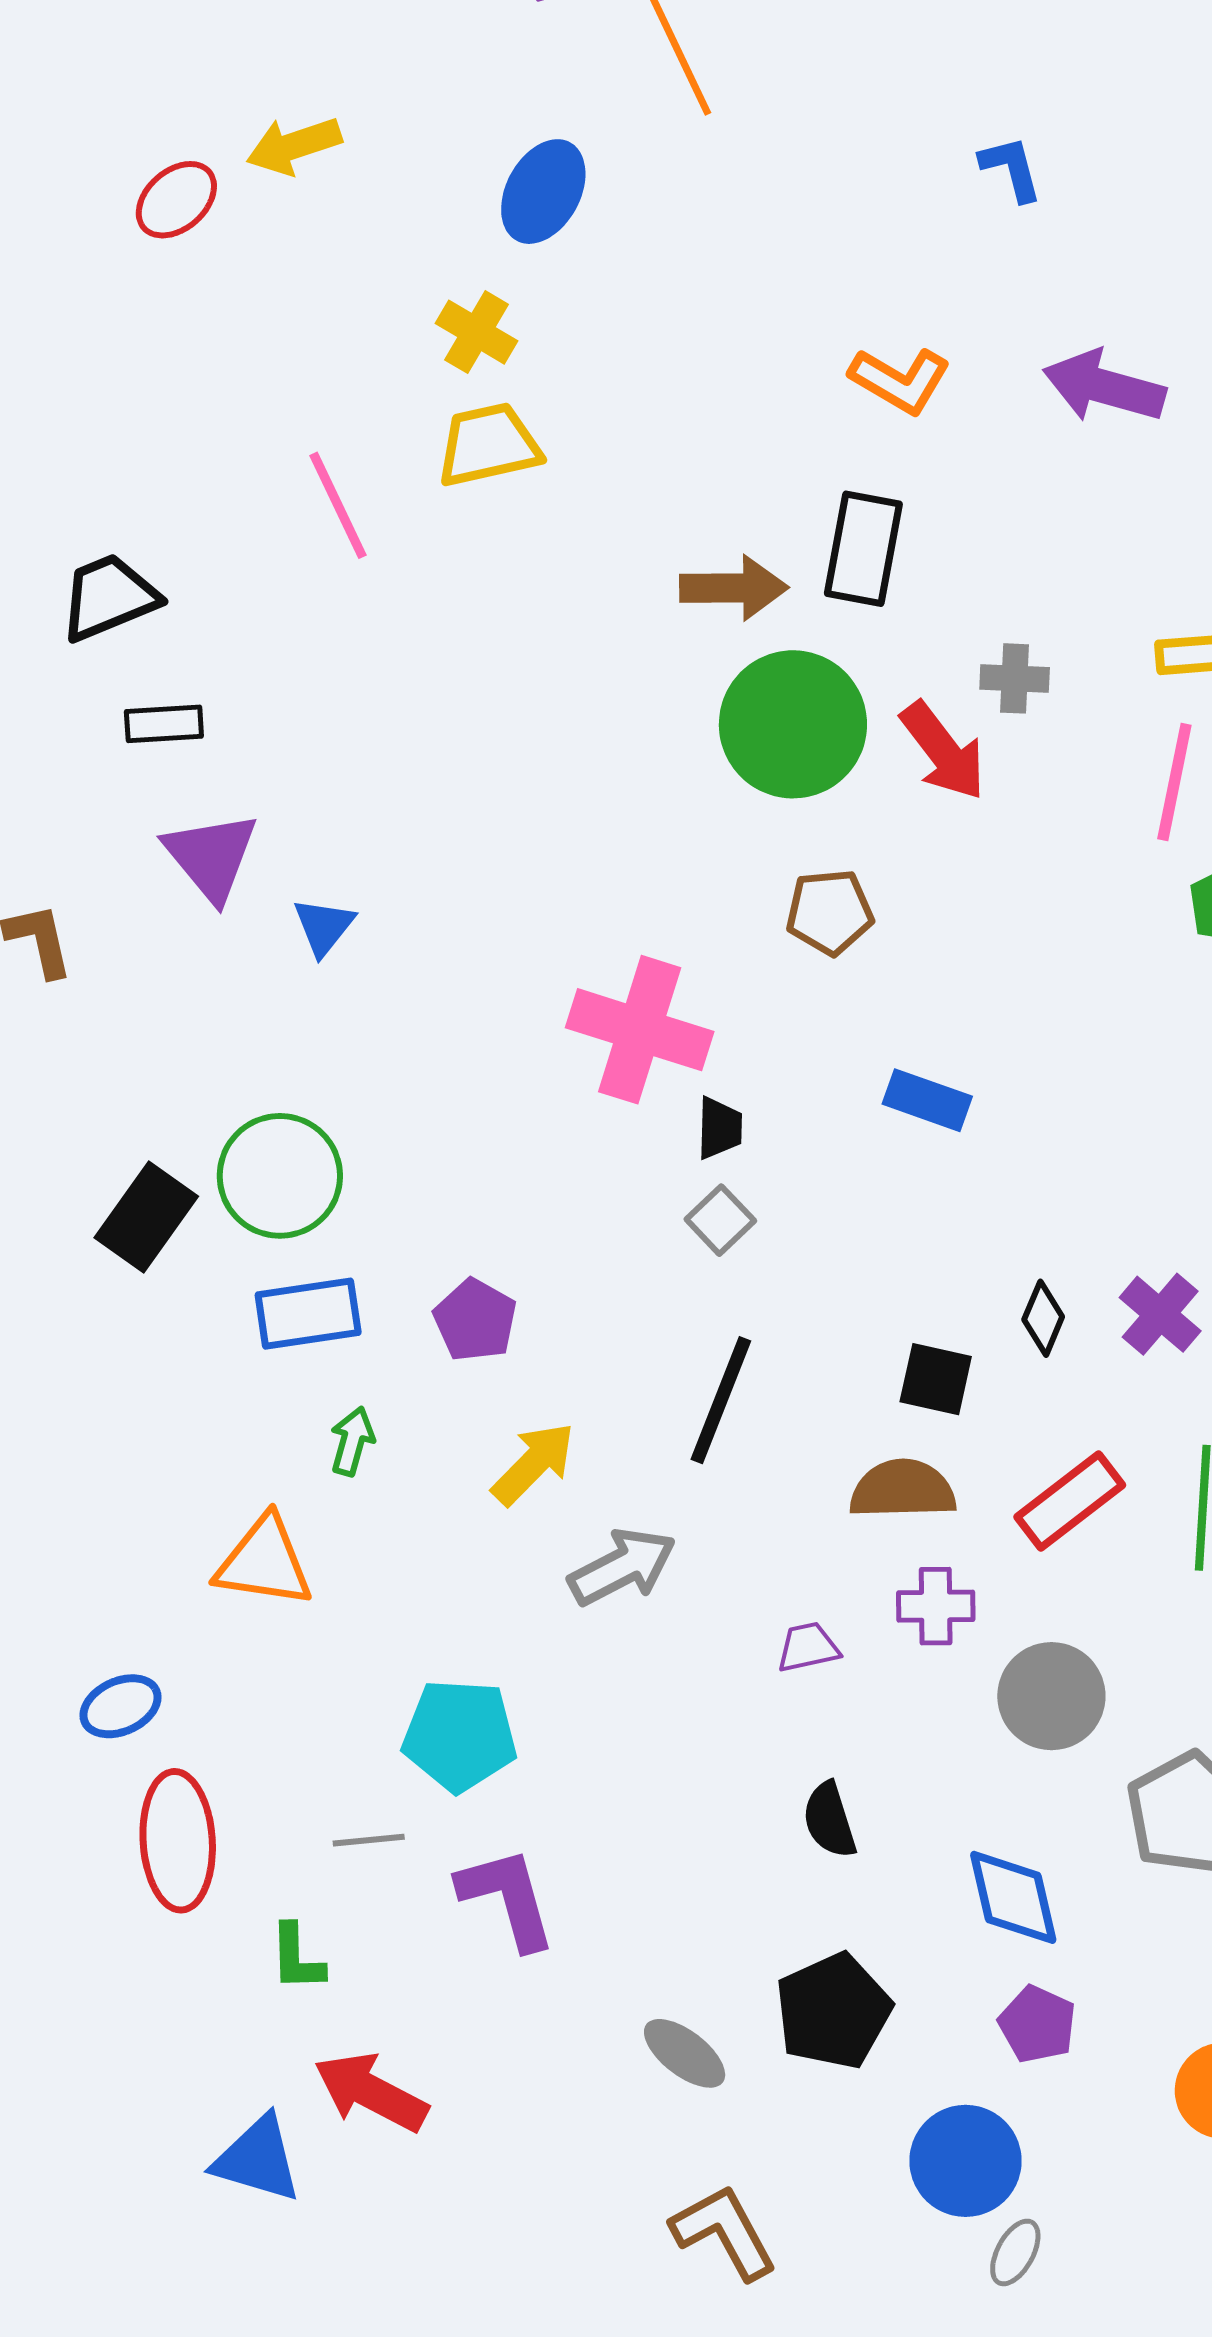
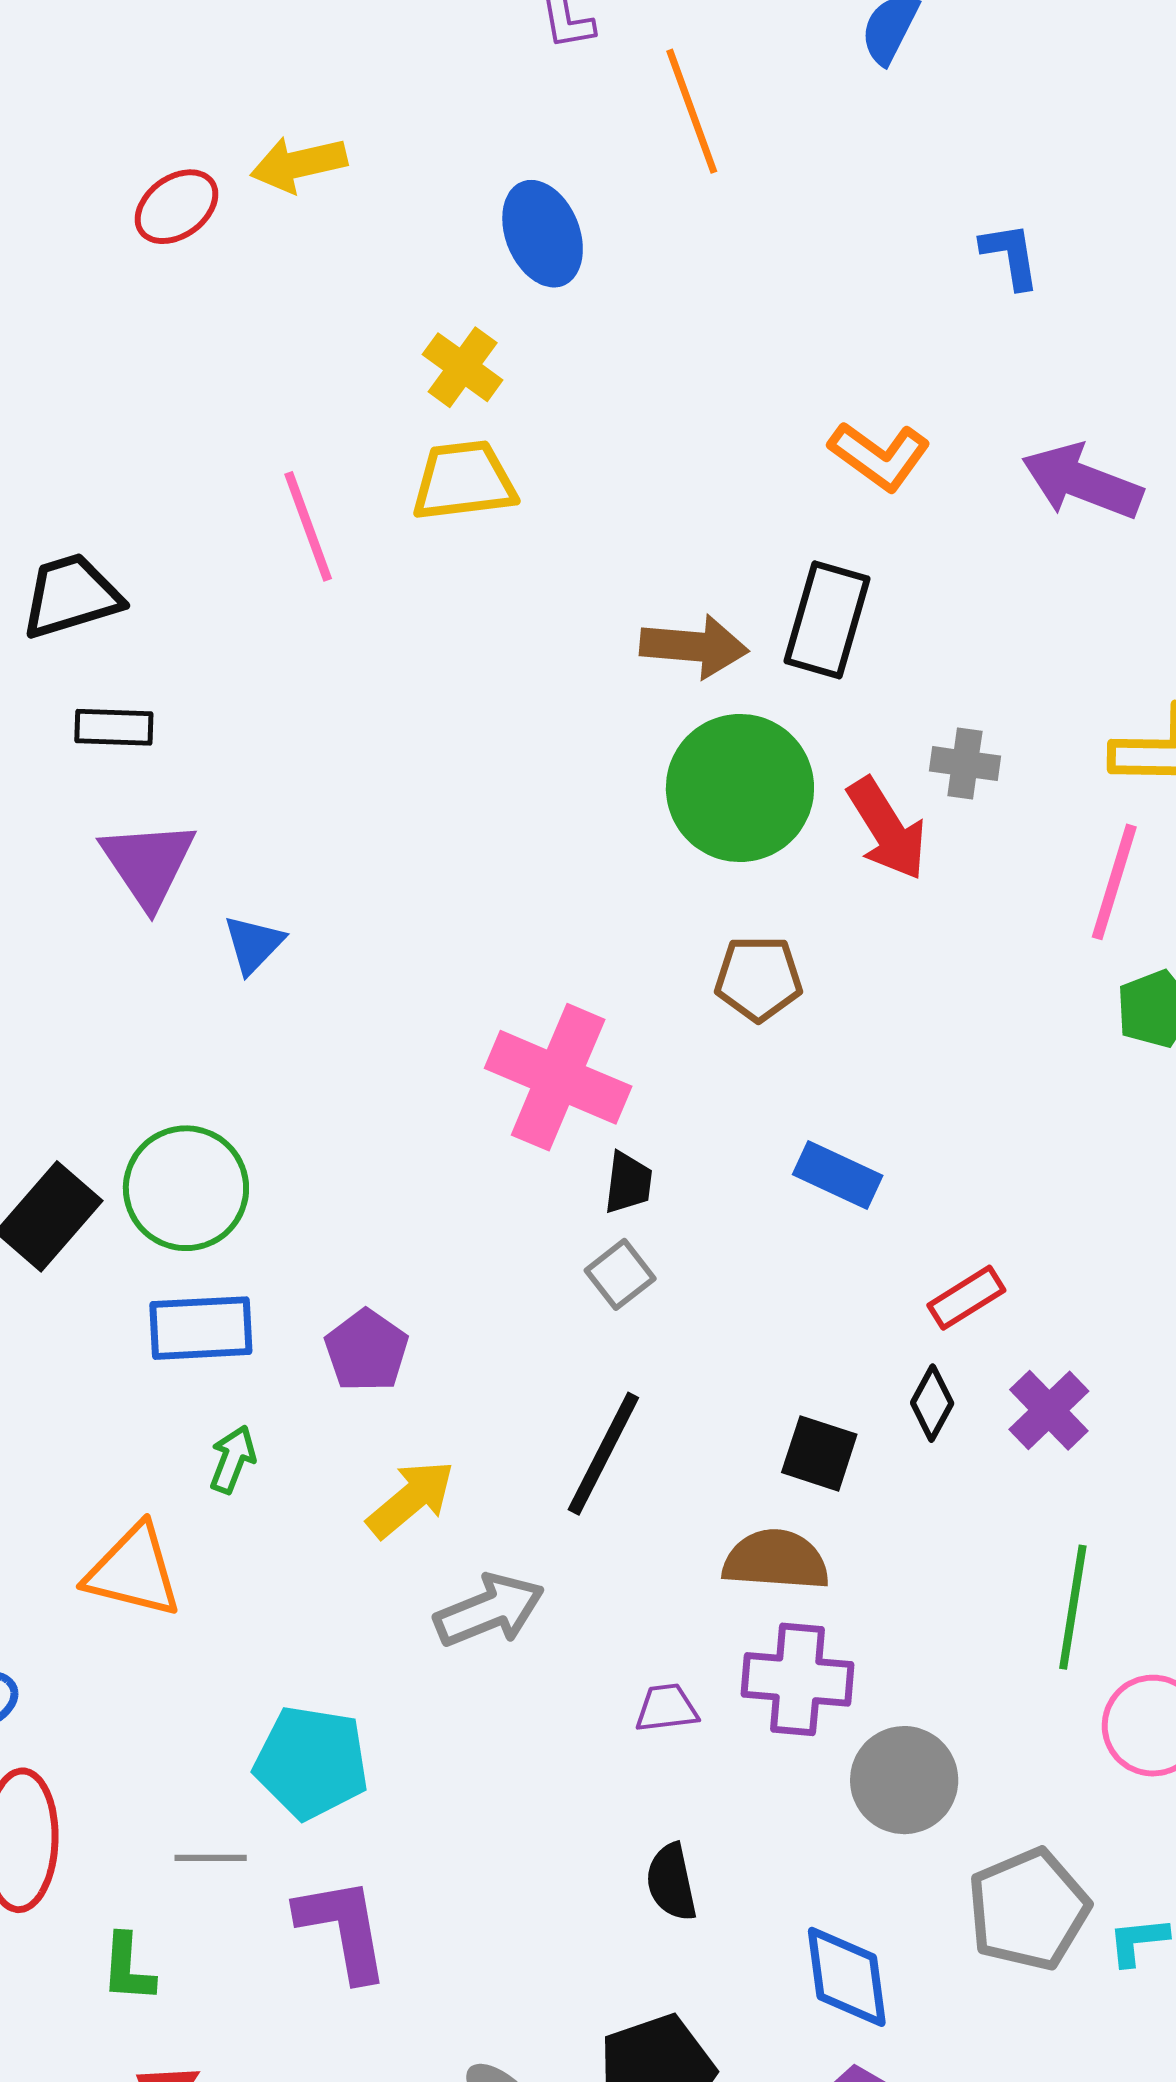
blue ellipse: (543, 192) -> (543, 234), turned -56
red rectangle: (1070, 1501) -> (966, 1298), moved, size x0.7
purple cross: (936, 1606) -> (798, 1679), size x1.4

